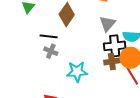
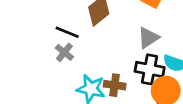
brown cross: (112, 61) -> (115, 85), moved

